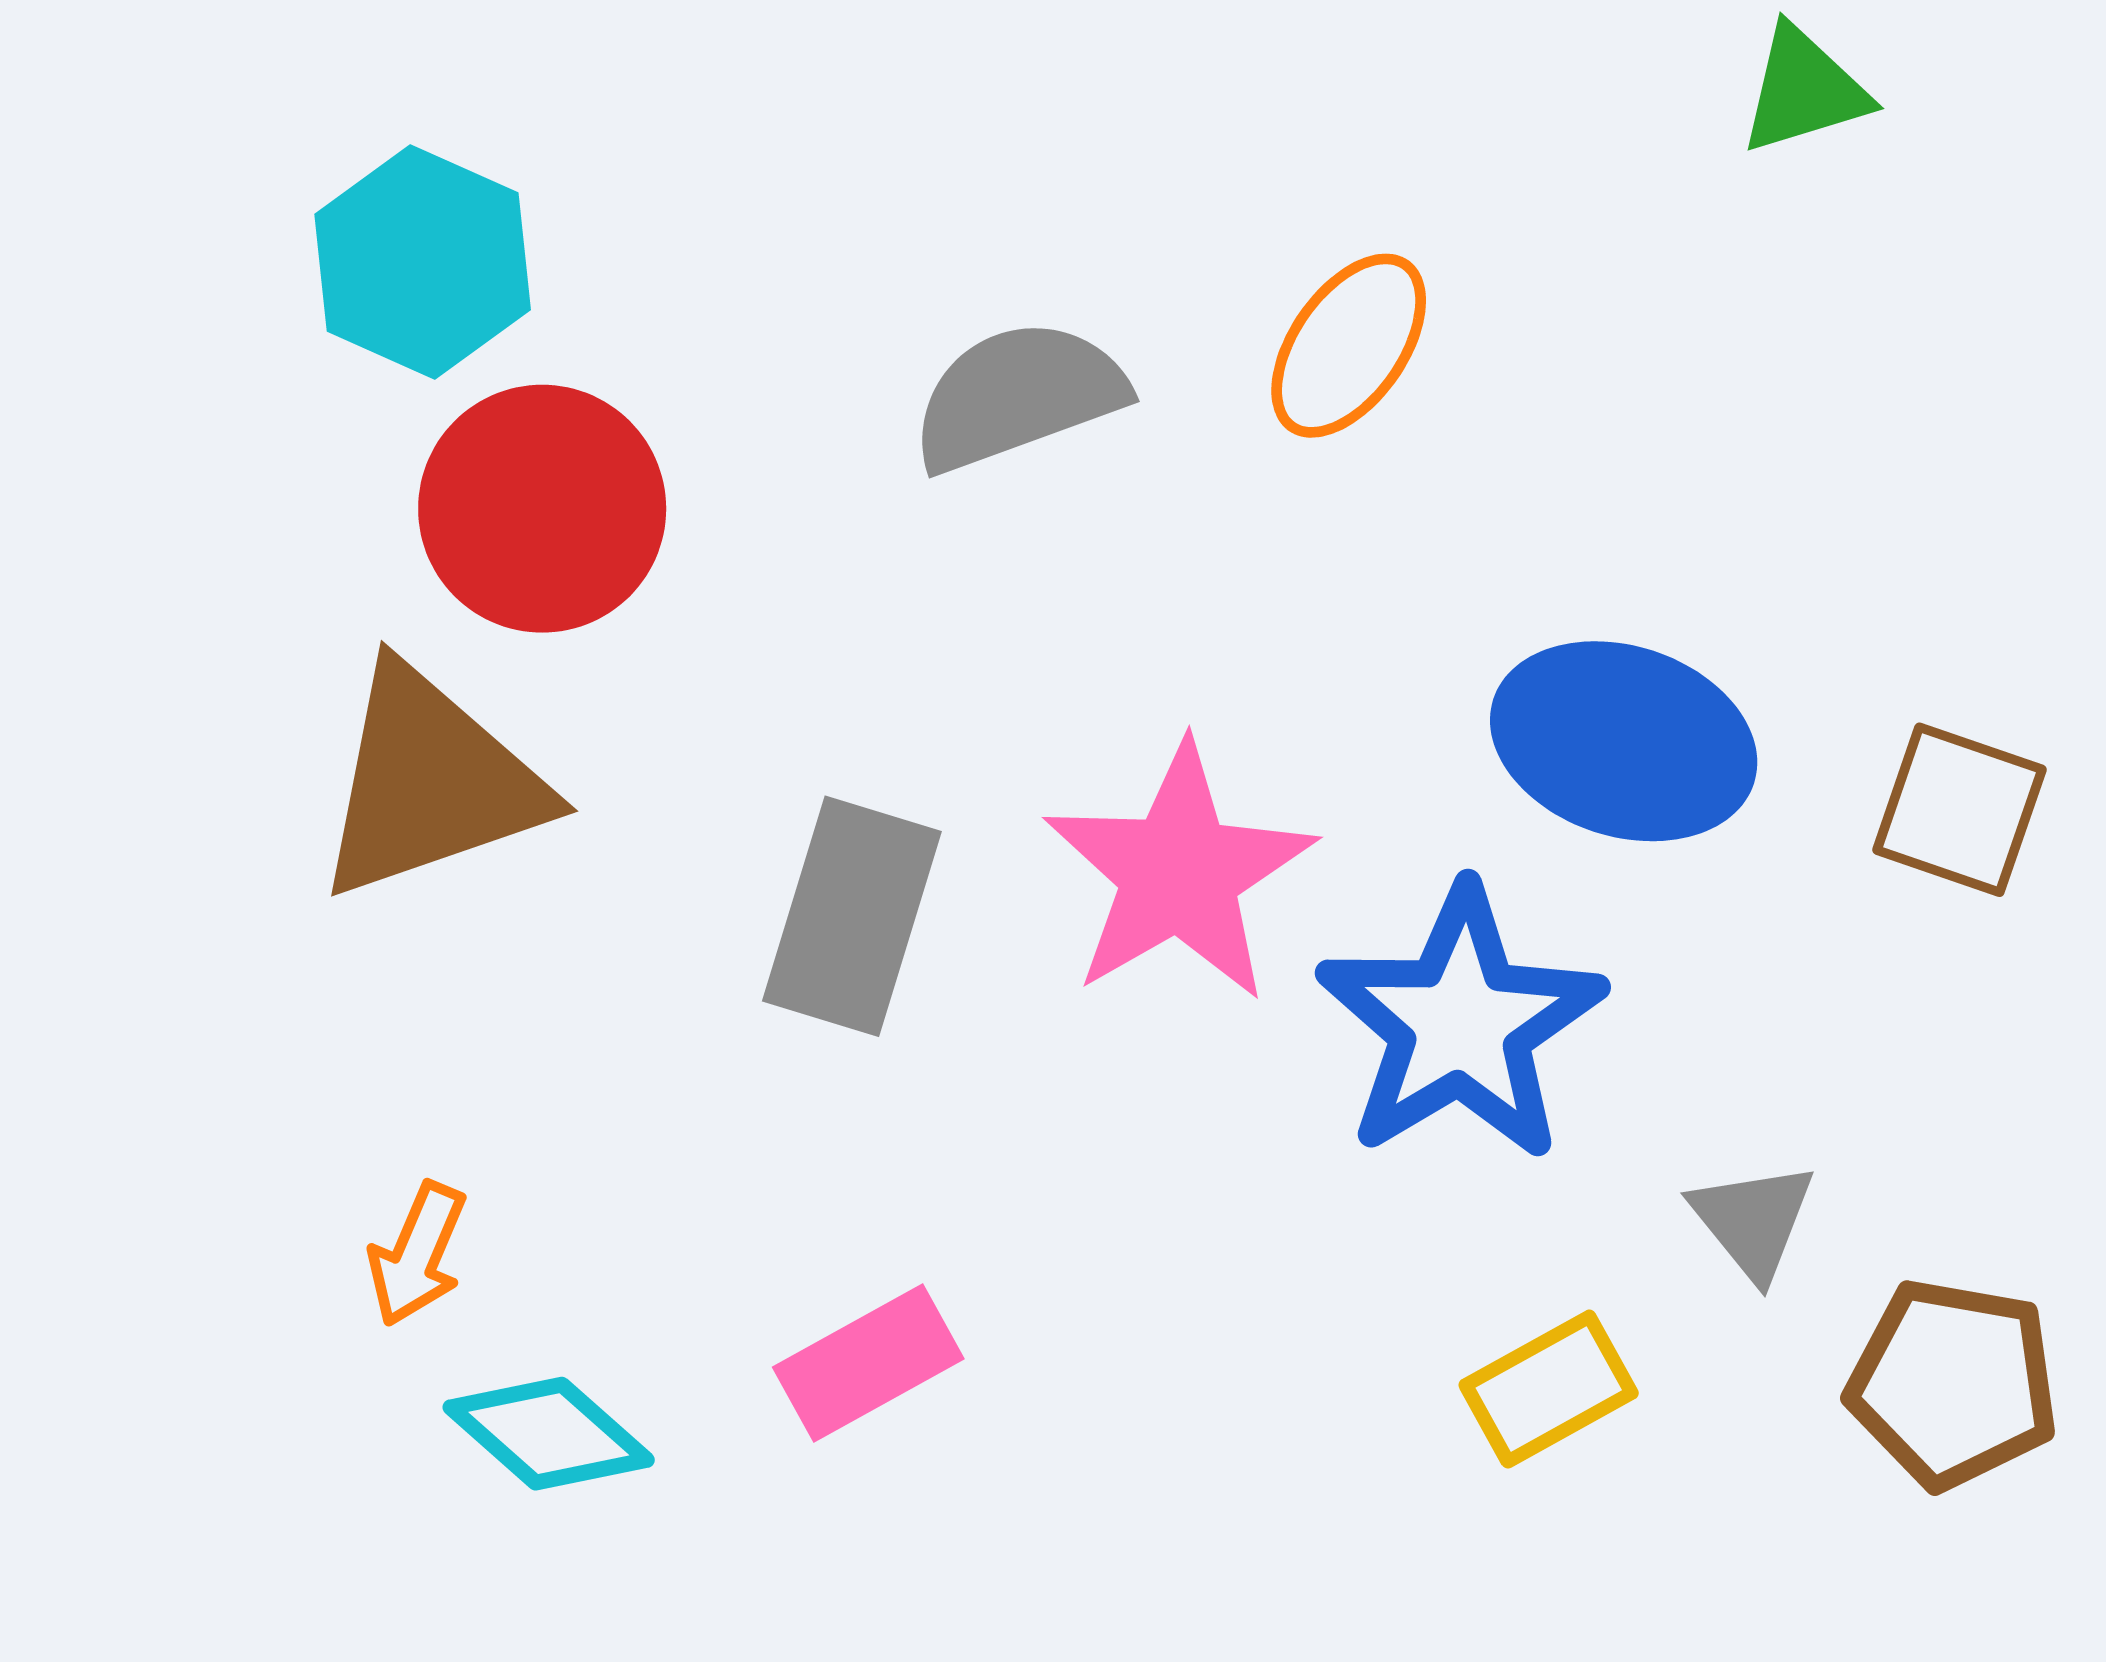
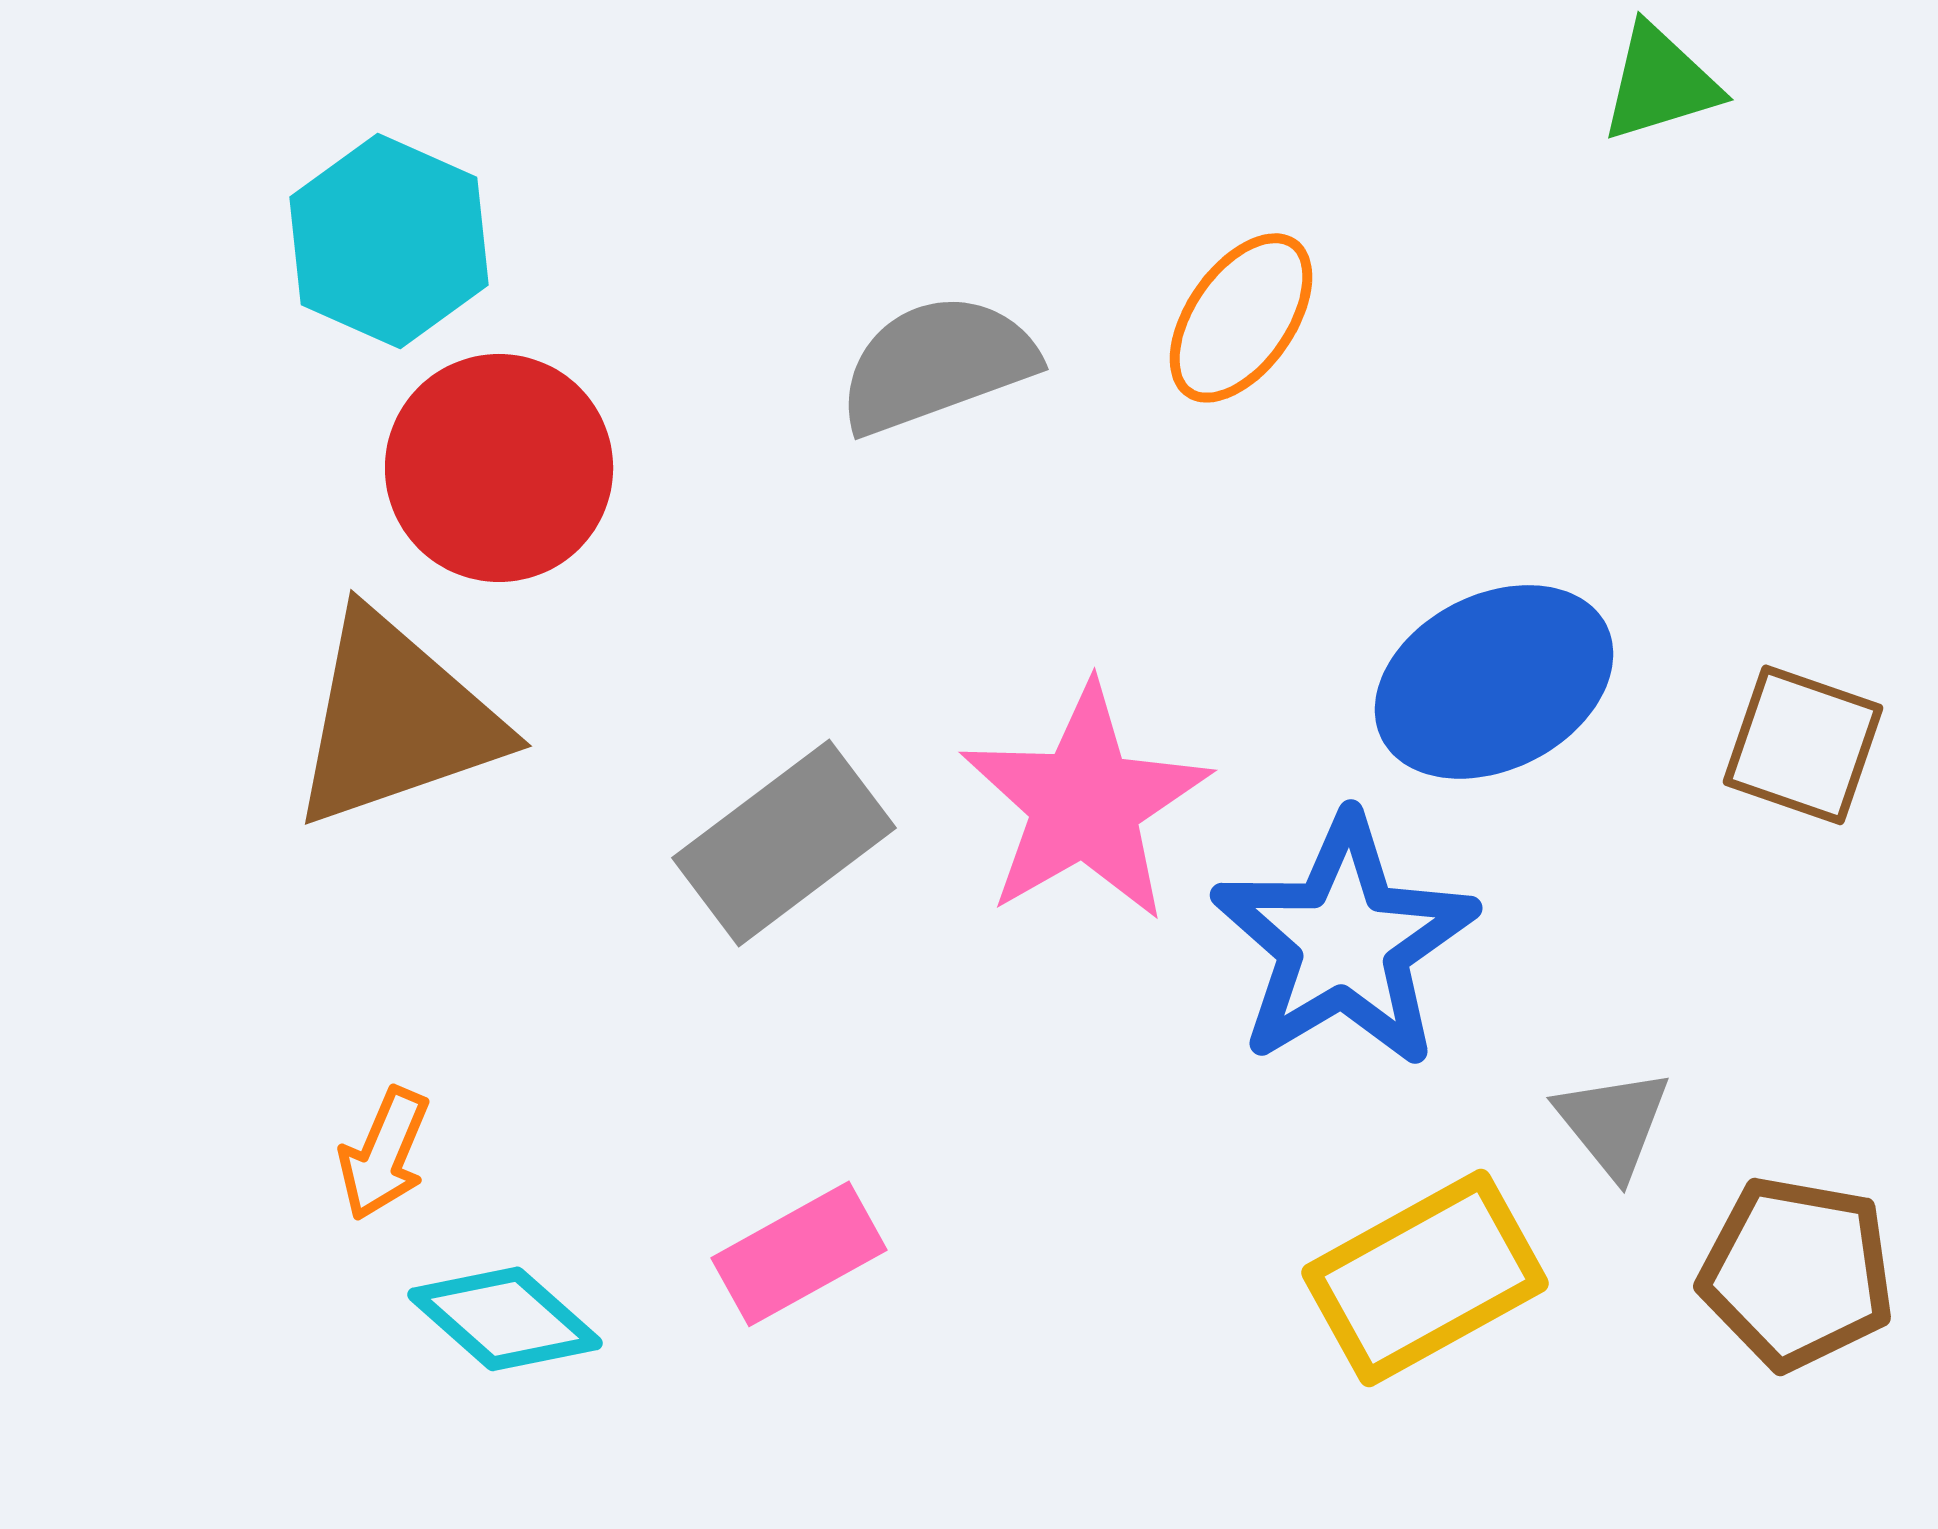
blue ellipse: (1624, 741) -> (1494, 682), turned -45
gray rectangle: (852, 916) -> (784, 843), turned 36
yellow rectangle: (1549, 1389) -> (1425, 1278), size x1.5

